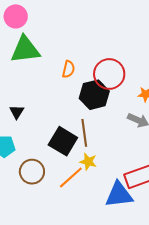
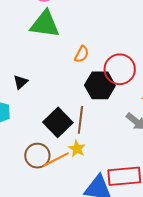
brown circle: (32, 172) -> (37, 156), moved

